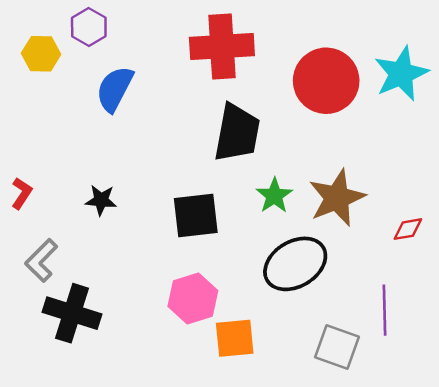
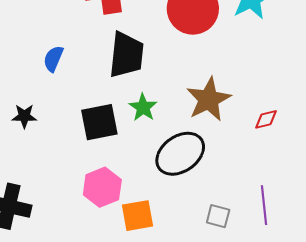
blue semicircle: (115, 89) -> (53, 59), moved, size x0.7
green star: (274, 196) -> (143, 107), moved
purple line: (384, 310) -> (264, 205), moved
gray square: (337, 347) -> (218, 216), size x0.7

